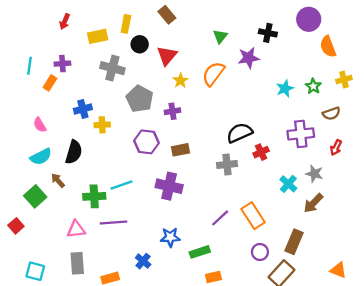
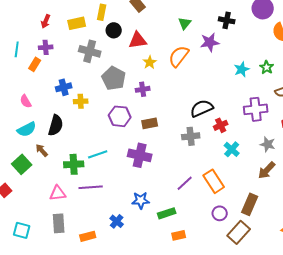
red arrow: (65, 22) -> (46, 21), moved
red triangle: (167, 56) -> (138, 40), turned 42
cyan cross: (288, 184) -> (232, 149), moved

